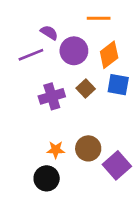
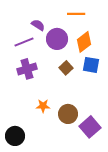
purple cross: (52, 96) -> (27, 69), moved
orange star: (56, 150) -> (43, 106), moved
black circle: (47, 178) -> (15, 136), moved

